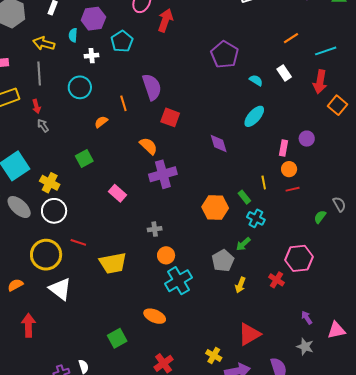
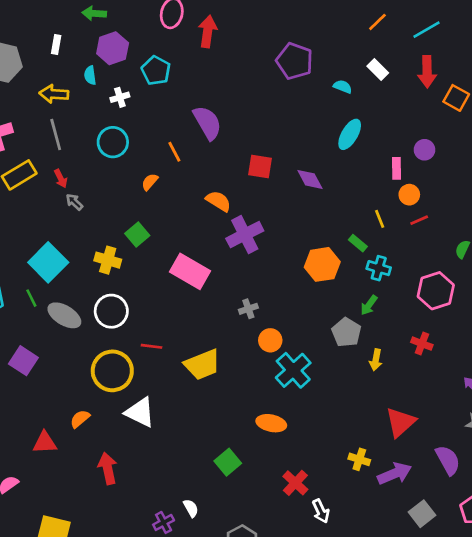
red square: (170, 117) -> (260, 167), moved
yellow cross: (50, 183) -> (108, 260), moved
pink rectangle: (117, 193) -> (190, 271), size x1.6
pink hexagon: (299, 258) -> (436, 291), moved

